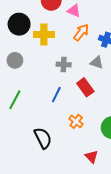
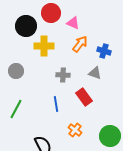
black circle: (19, 24) -> (26, 26), moved
blue line: (56, 95) -> (56, 104), turned -35

